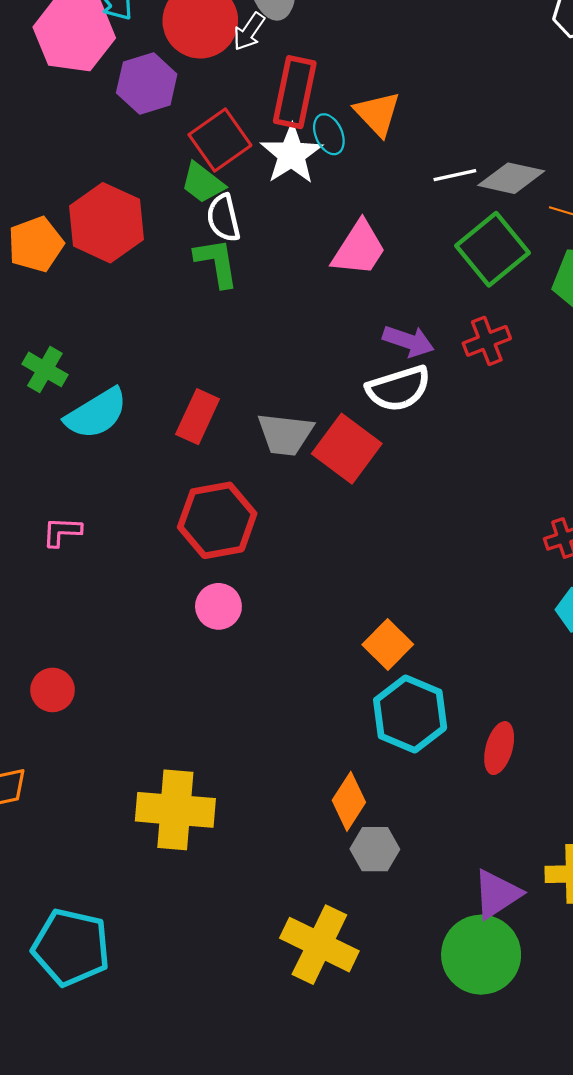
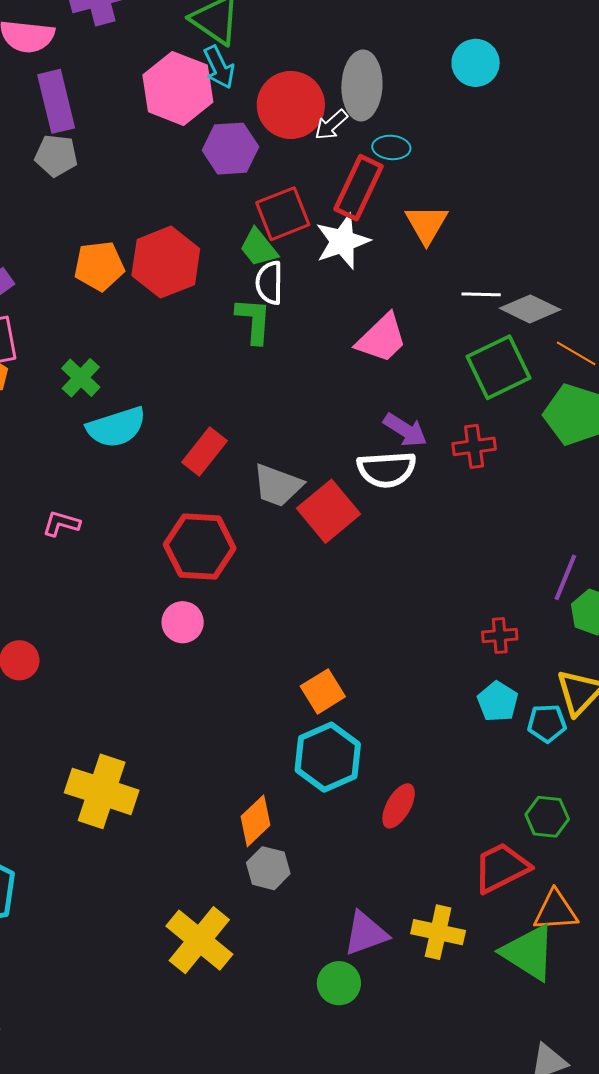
cyan ellipse: (329, 134) -> (391, 147), moved, turned -75
green circle: (481, 955) -> (339, 983), size x0.6

